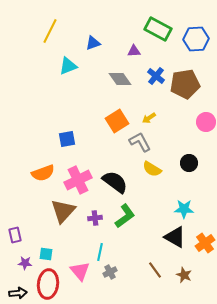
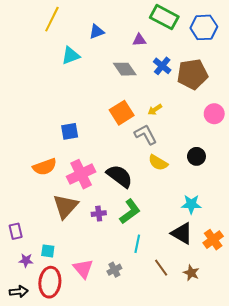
cyan line: (100, 252) -> (137, 244), moved

